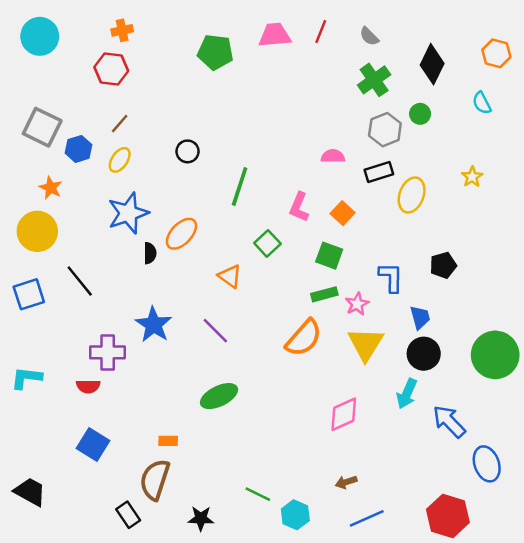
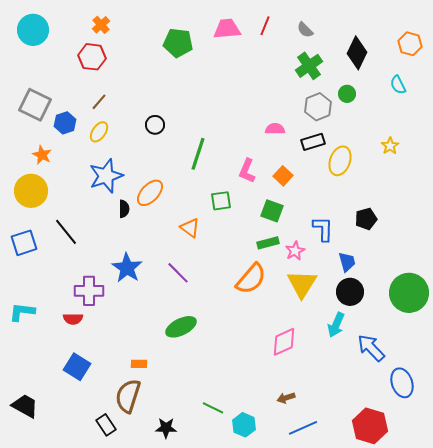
orange cross: (122, 30) -> (101, 25), turned -30
green square: (267, 243) -> (221, 201), turned 35

